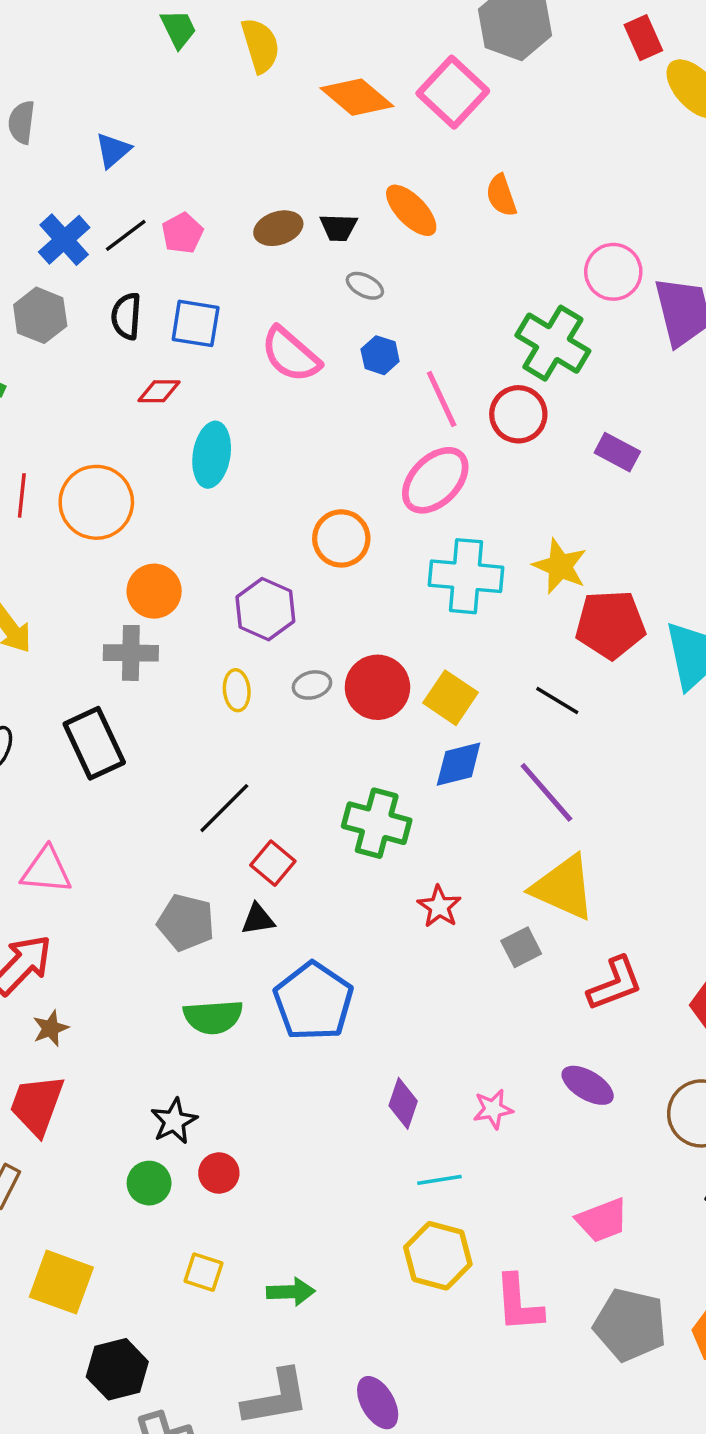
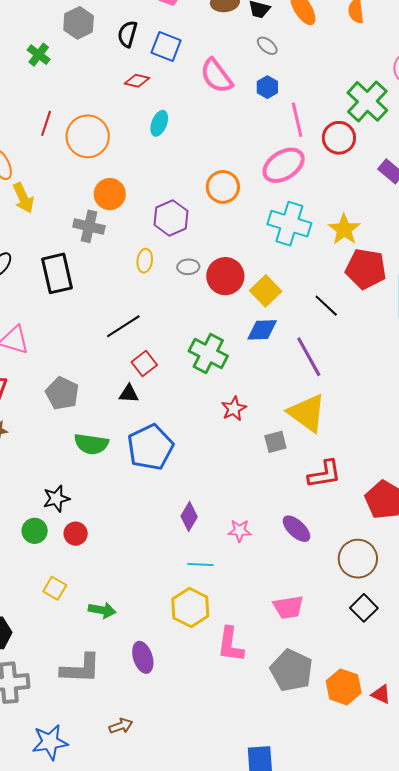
cyan ellipse: (212, 455) -> (159, 123), size x0.7
gray pentagon: (186, 923) -> (62, 393), moved
purple ellipse: (378, 1403) -> (143, 657), moved

